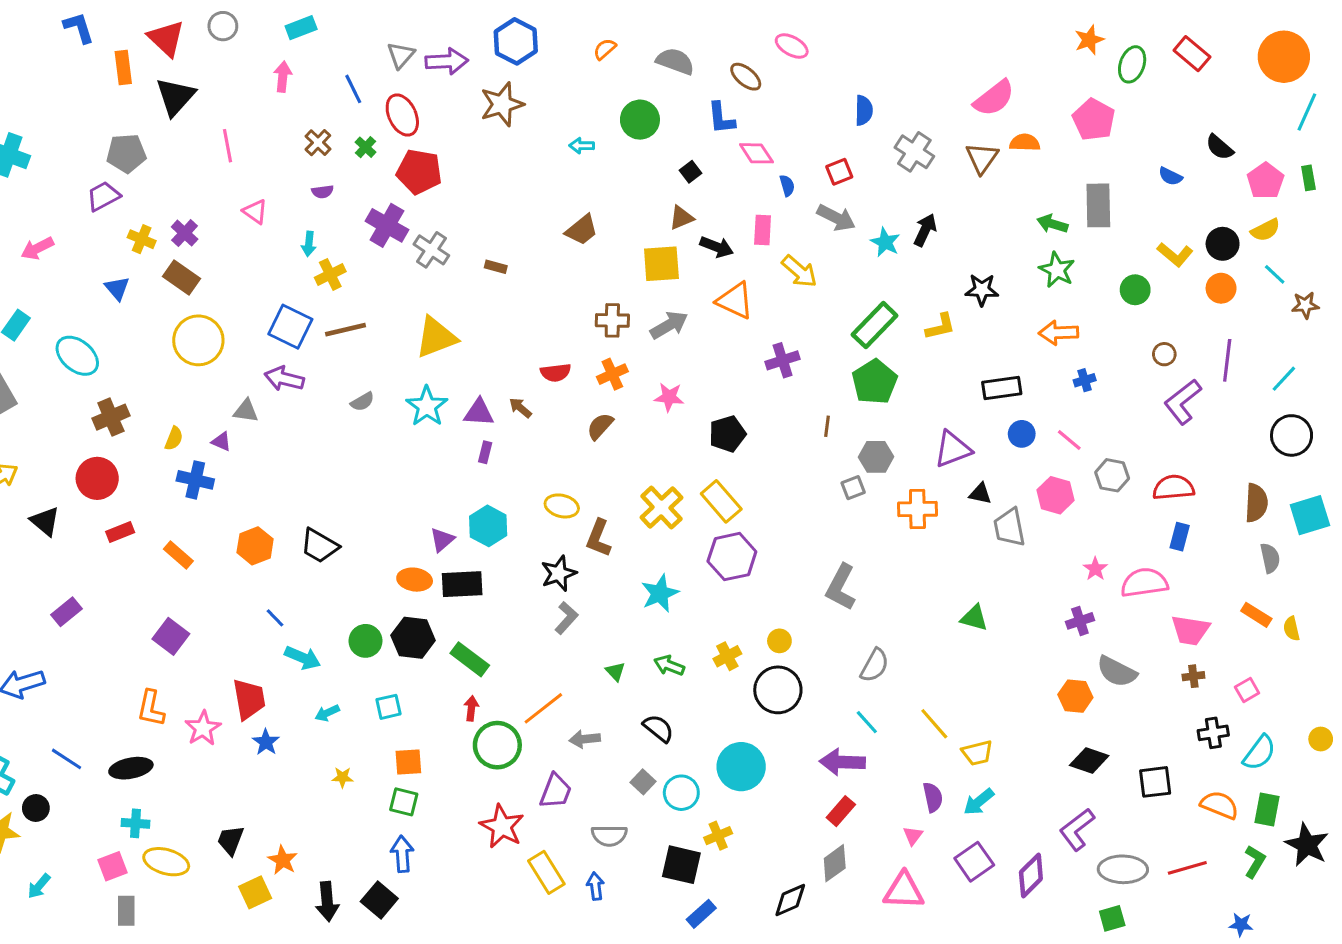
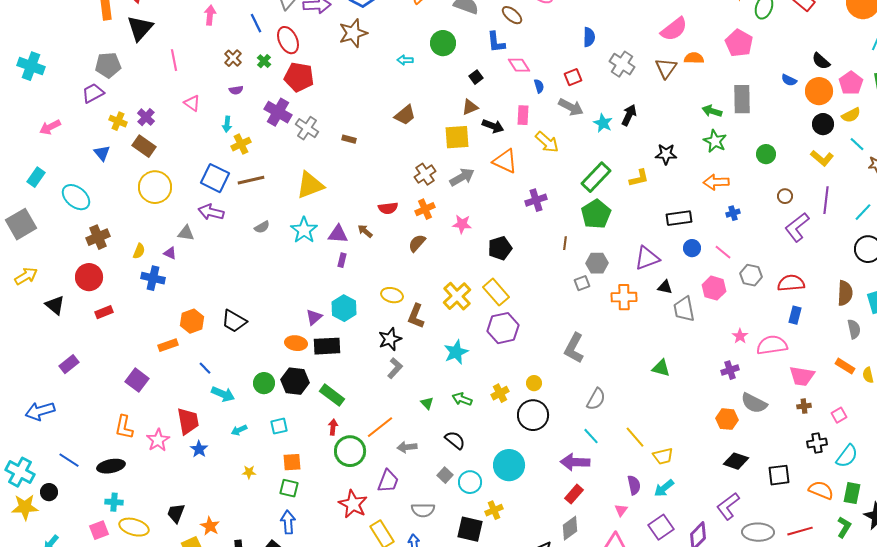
yellow L-shape: (1175, 255) -> (822, 158), moved
orange circle: (1221, 288) -> (819, 91), moved, size x1.4
brown cross: (612, 320) -> (425, 174), turned -35
orange rectangle: (178, 555) -> (168, 345), moved, turned -60

